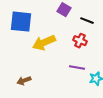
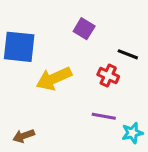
black line: (87, 21) -> (128, 54), moved

